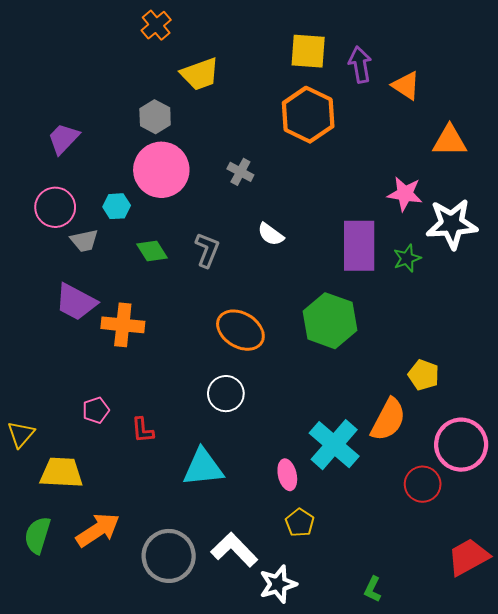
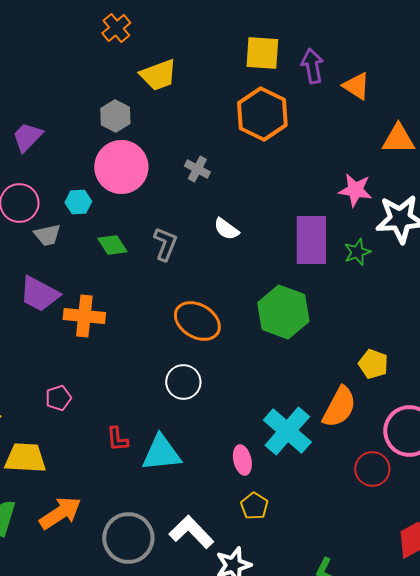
red L-shape: (143, 430) -> (117, 439), moved

